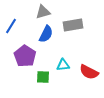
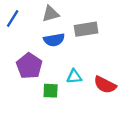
blue line: (11, 26) -> (13, 19), moved
blue semicircle: (46, 34) -> (54, 40), turned 54

